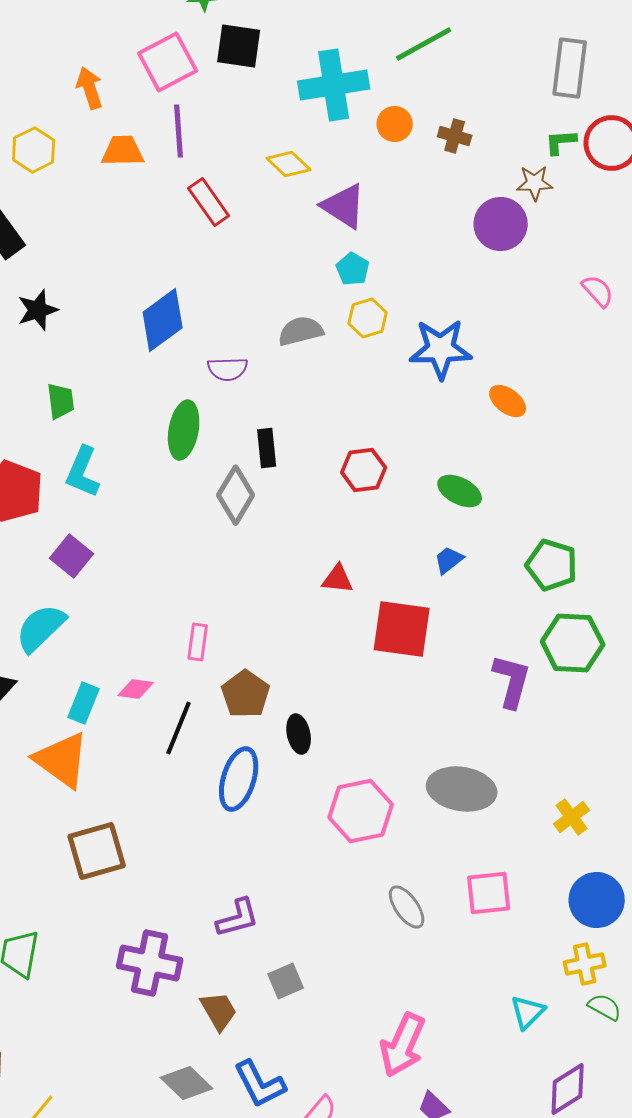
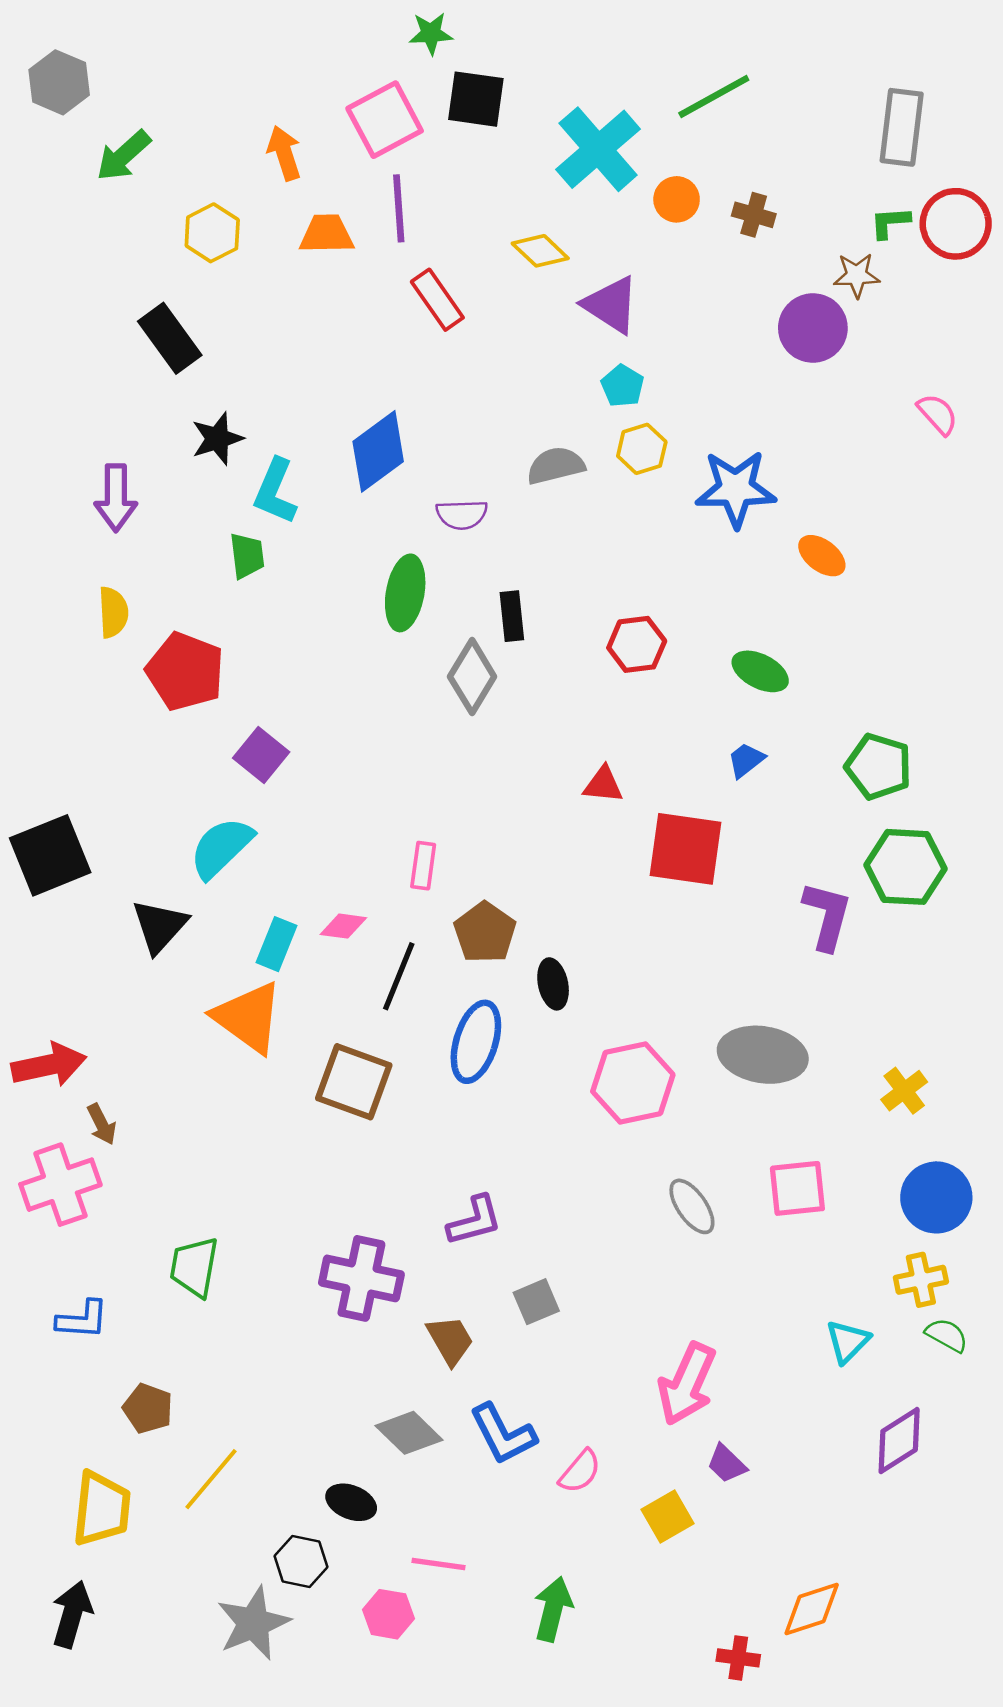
cyan cross: (334, 85) -> (598, 149), turned -32
cyan L-shape: (83, 472) -> (275, 491), moved
brown square: (97, 851) -> (354, 1082), moved, turned 36

